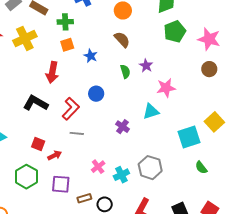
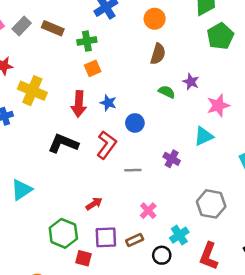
yellow cross: (25, 38) -> (32, 91), moved, turned -35
brown semicircle: (122, 40) -> (158, 54), turned 66
blue star: (91, 56) -> (108, 103), moved
green semicircle: (125, 71) -> (167, 92), turned -40
gray line: (77, 133) -> (133, 170), moved
red square: (38, 144) -> (83, 258), moved
cyan cross: (121, 175) -> (179, 235), moved
brown rectangle: (84, 198) -> (135, 240), moved

